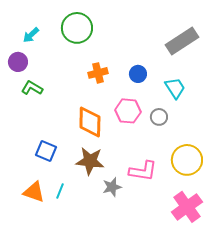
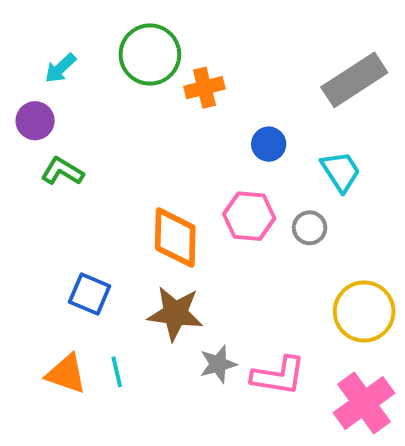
orange cross: (98, 73) -> (204, 88), moved
pink L-shape: (143, 171) -> (278, 376), moved
cyan line: (60, 191) -> (117, 372), turned -35

